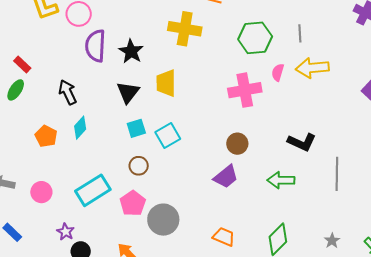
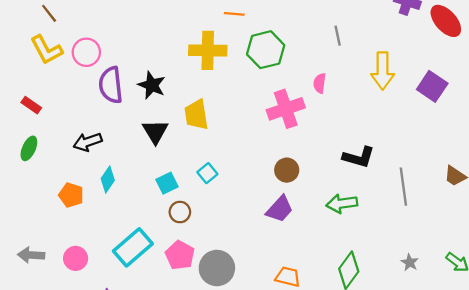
green hexagon: (255, 38) -> (266, 50), moved
red rectangle: (22, 64) -> (31, 105), moved
yellow arrow: (312, 68) -> (383, 71), moved, turned -76
black arrow: (68, 92) -> (88, 142), turned -75
cyan square: (136, 128) -> (167, 183), moved
cyan square: (168, 136) -> (207, 173), size x0.7

